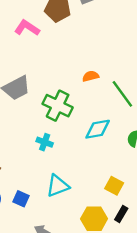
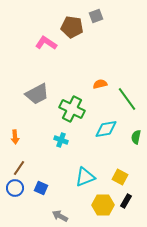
cyan triangle: (58, 186) -> (85, 177), moved

